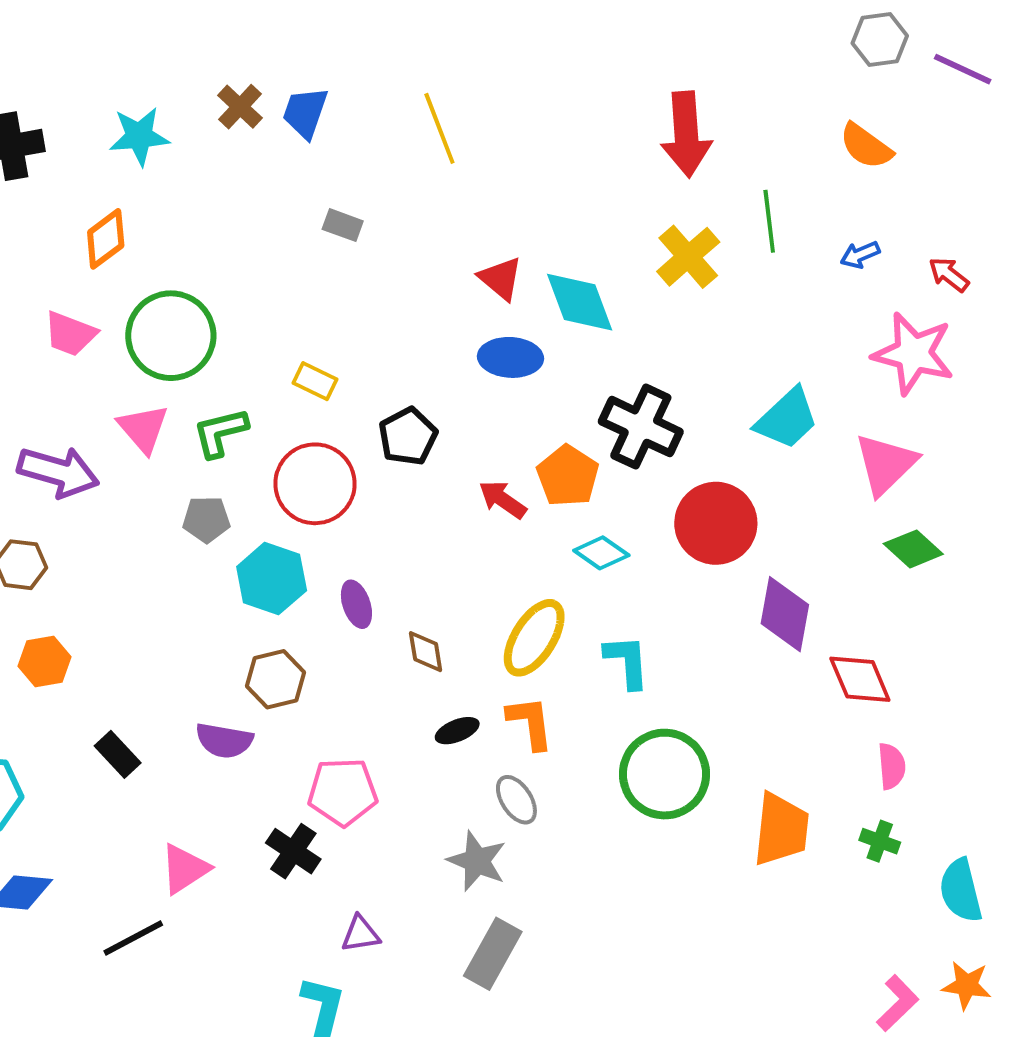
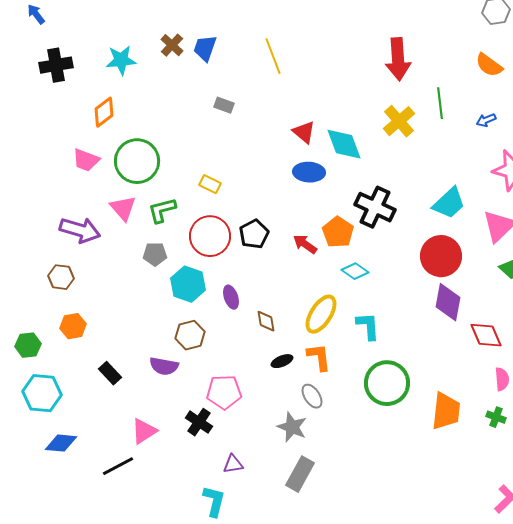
black pentagon: (408, 436) -> (254, 234), moved
red circle: (716, 523) -> (441, 256), moved

